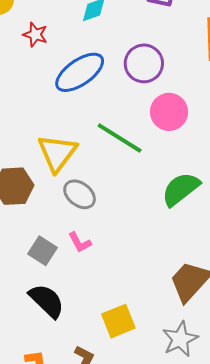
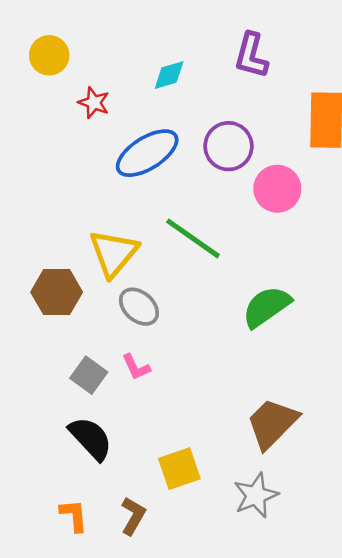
pink circle: (169, 112) -> (277, 189), moved

